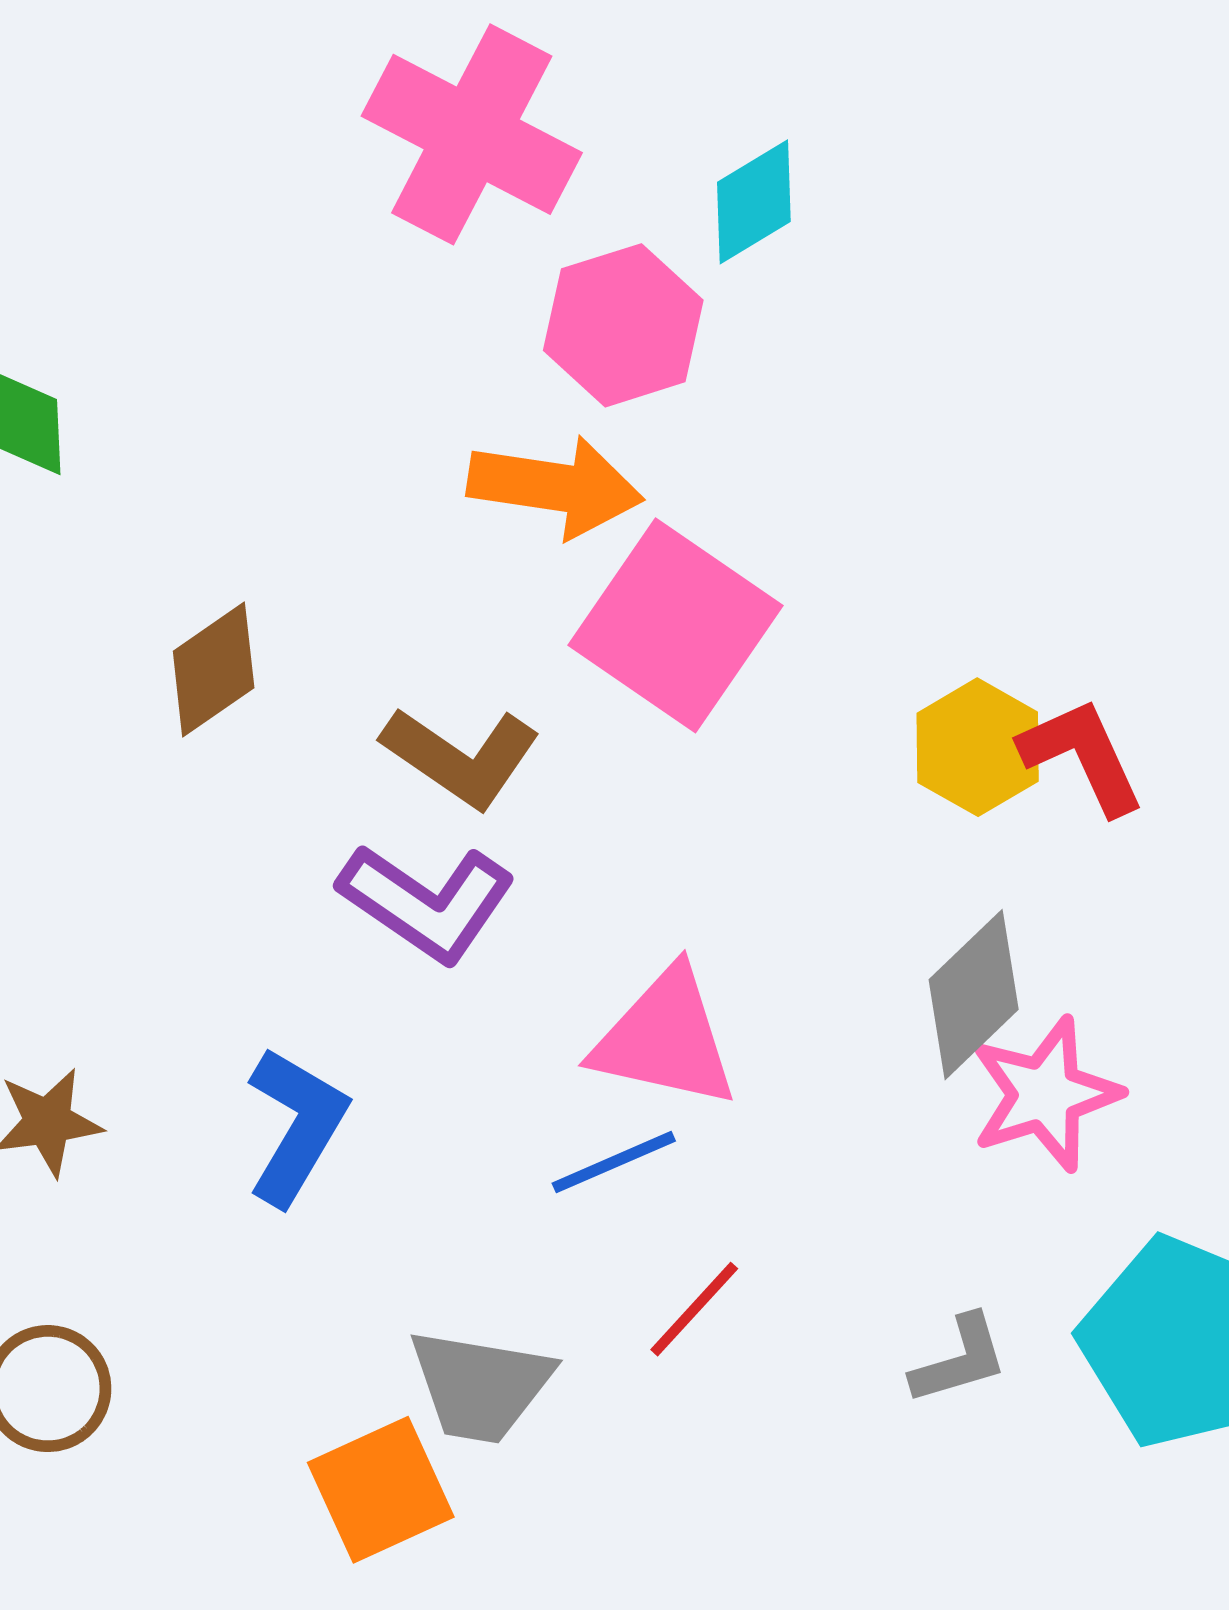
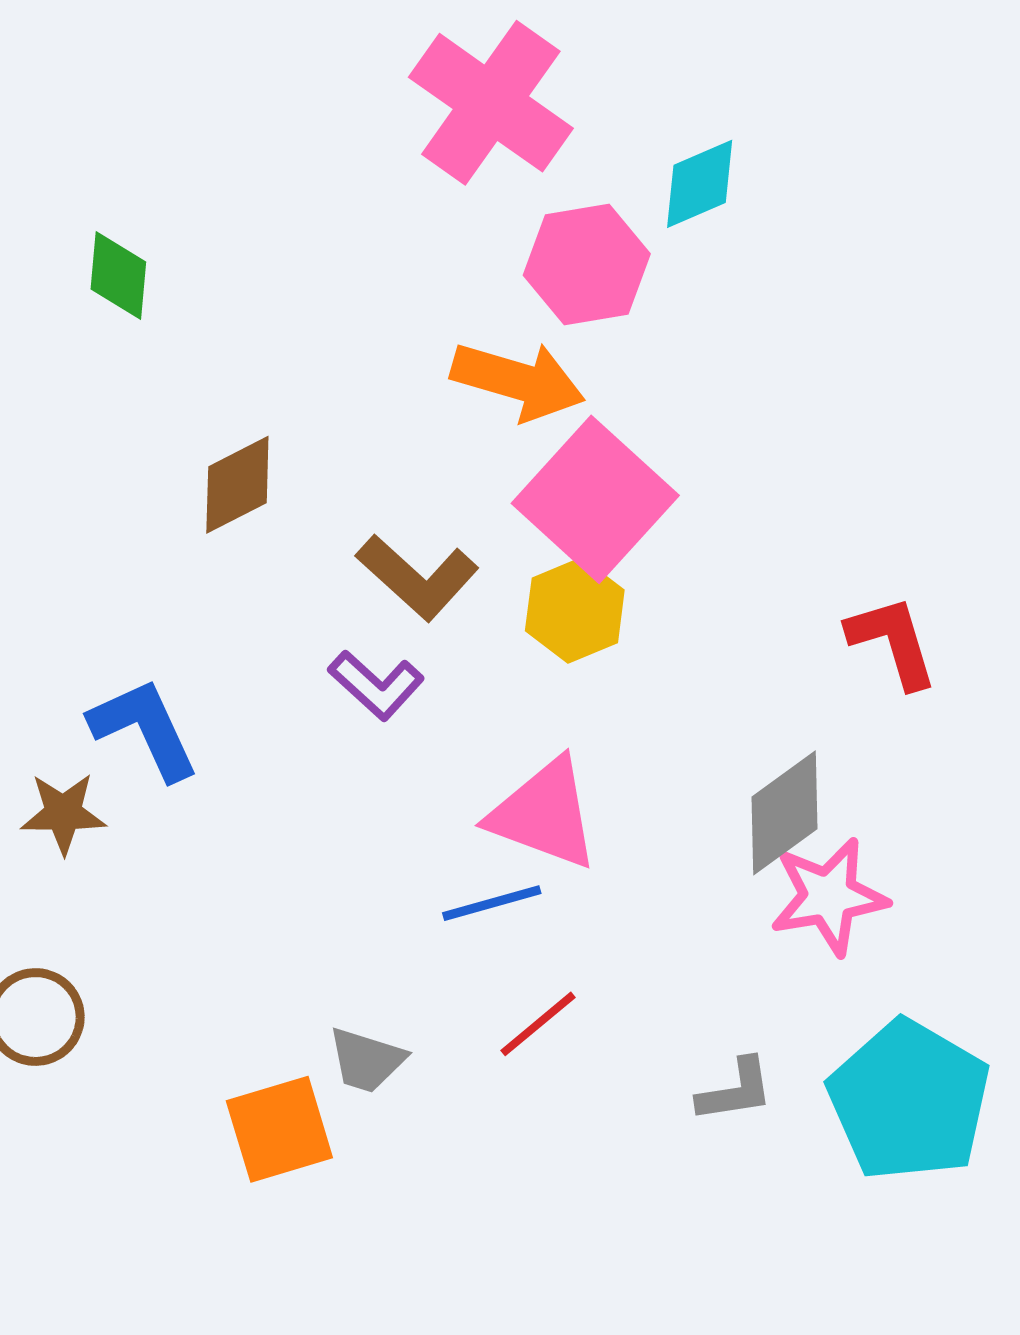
yellow hexagon: (978, 747) -> (575, 610), moved
purple L-shape: (427, 902) -> (376, 685), size x0.7
blue L-shape: (296, 1126) -> (144, 729), moved, turned -63
gray trapezoid: (481, 1386) -> (367, 1060), size x0.7

